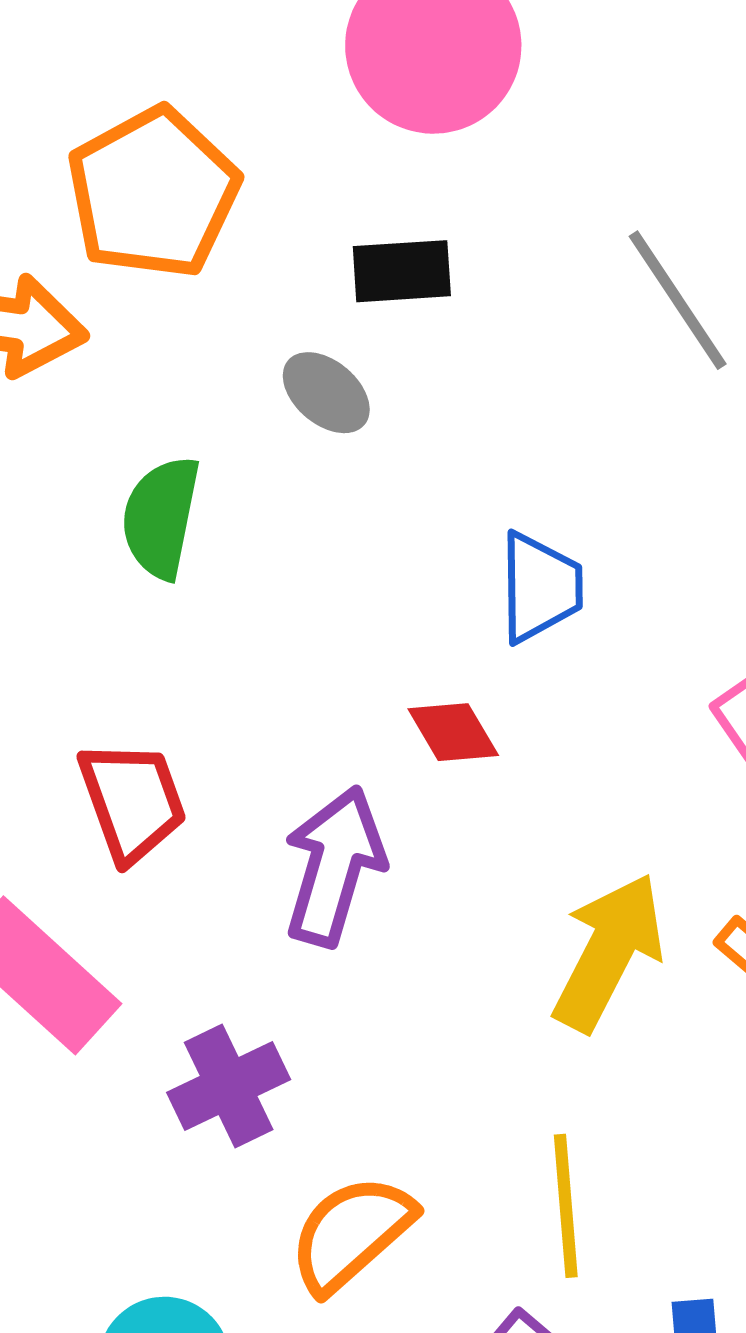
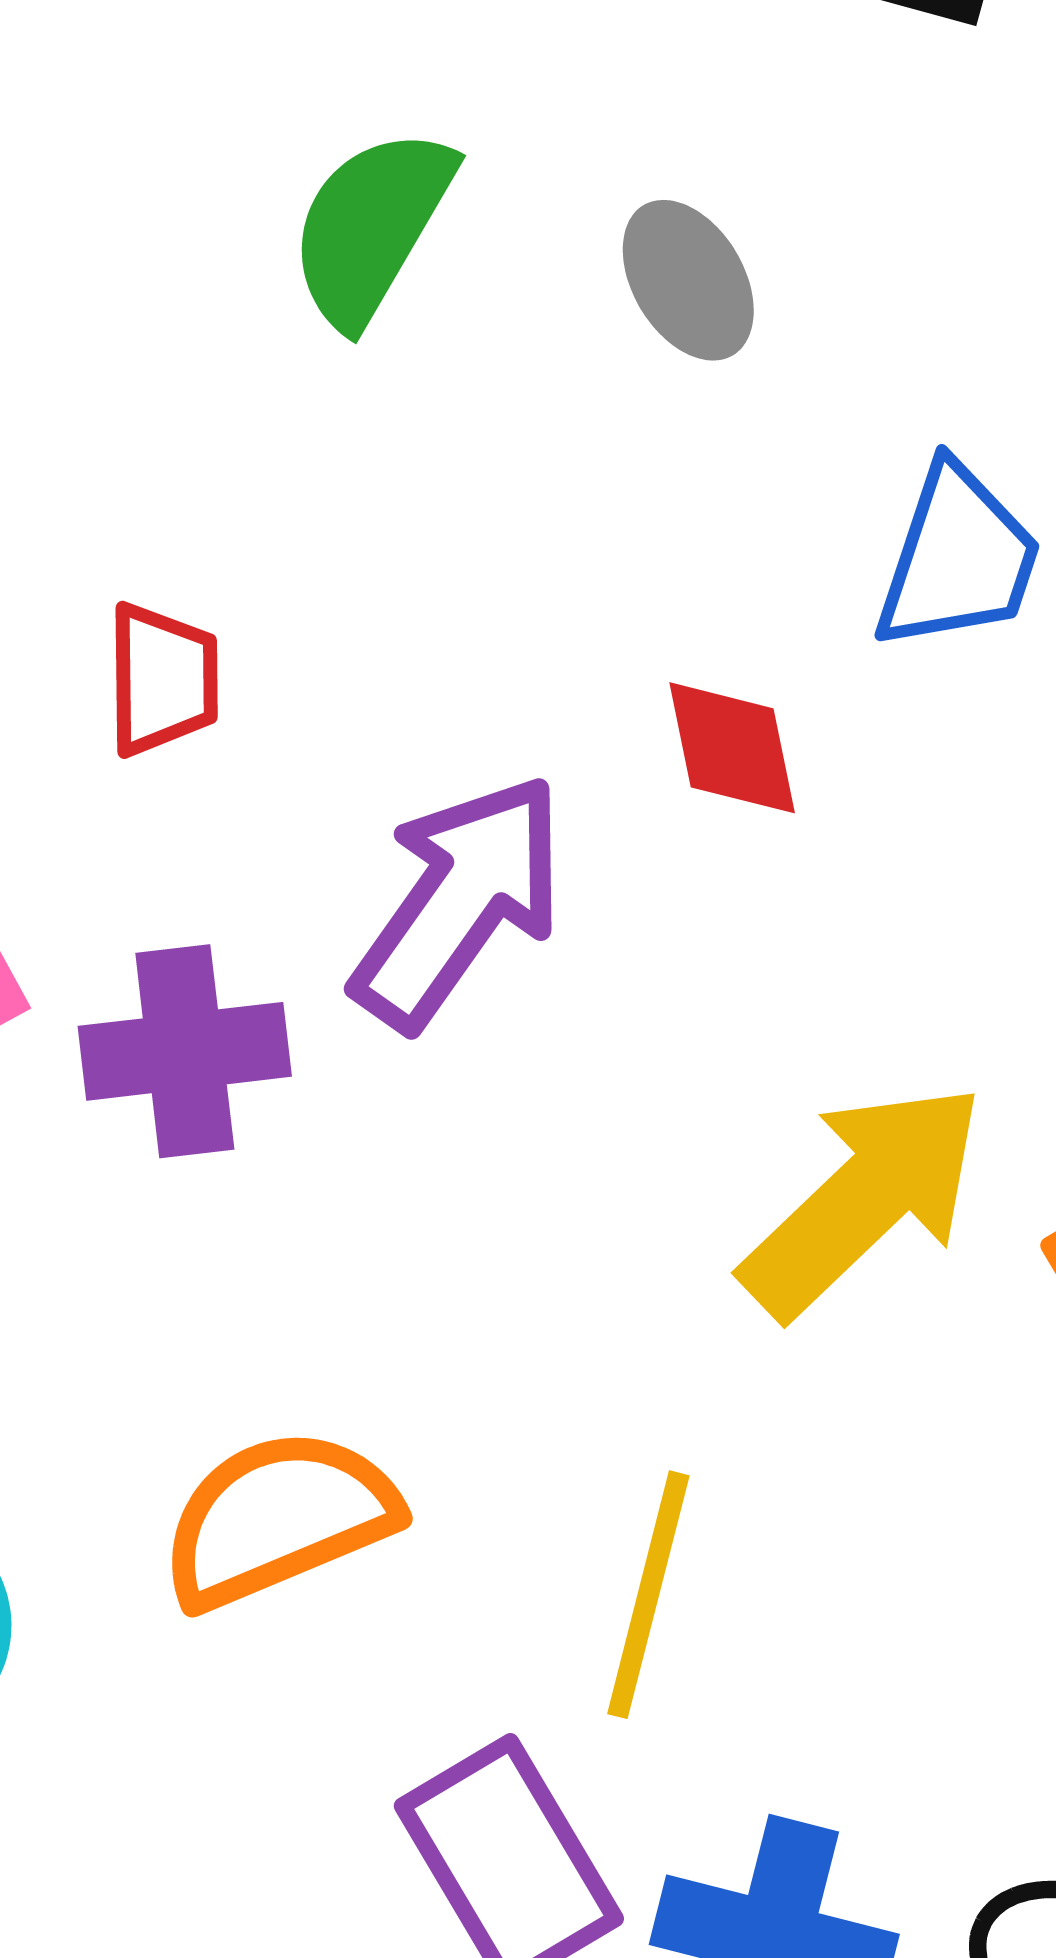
gray ellipse: (326, 393) -> (688, 280), moved
red trapezoid: (132, 801) -> (162, 679), size x0.7
purple cross: (229, 1086) -> (185, 1051), moved

